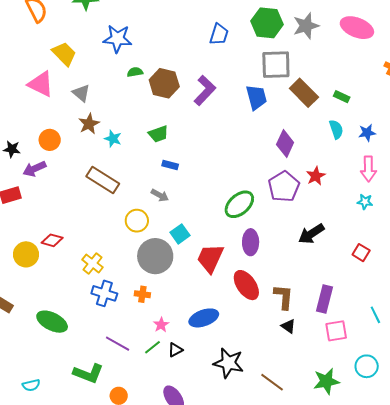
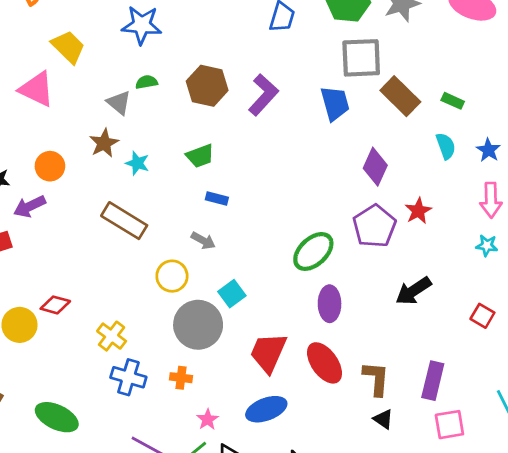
green semicircle: (135, 72) -> (146, 82), moved
gray triangle: (81, 93) -> (119, 103), moved
blue star: (367, 133) -> (488, 150), turned -30
red trapezoid: (210, 258) -> (268, 353), moved

